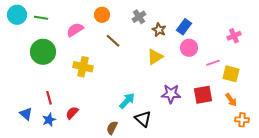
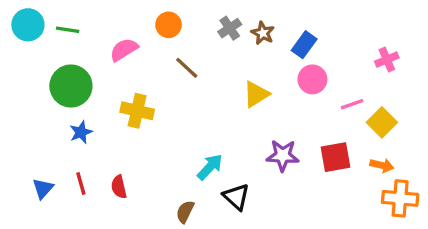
brown star: (159, 30) -> (263, 33), moved
yellow square: (231, 74) -> (382, 122), turned 30
red line: (49, 98) -> (81, 184), moved
orange arrow: (231, 100) -> (382, 165), turned -40
red semicircle: (72, 113) -> (119, 187), turned -56
blue triangle: (26, 114) -> (43, 189), turned 32
blue star: (49, 120) -> (81, 132), moved
orange cross: (242, 120) -> (400, 198), size x1.5

